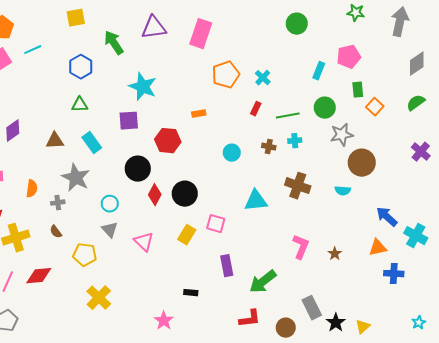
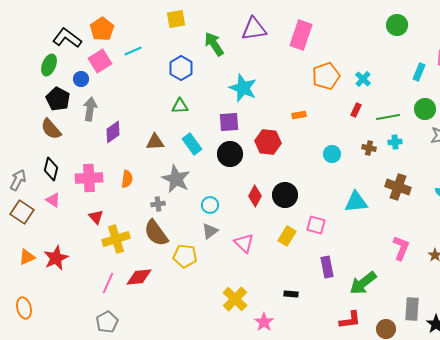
black circle: (138, 169) -> (230, 154), moved
orange semicircle: (32, 189) -> (127, 179), moved
gray triangle: (110, 230) -> (210, 231), turned 36
brown semicircle: (56, 232) -> (156, 233), size x2.0
yellow cross: (99, 298) -> (235, 299), moved
gray rectangle: (312, 308) -> (412, 309), turned 30

